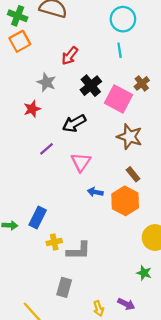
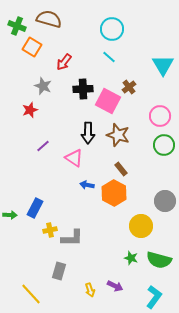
orange square: (20, 41) -> (32, 47), moved, turned -30
cyan line: (120, 50) -> (109, 57), turned -40
black cross: (91, 86) -> (83, 89), turned 36
black arrow: (74, 123) -> (88, 133), moved, turned -60
pink triangle: (81, 162) -> (74, 158), turned -30

